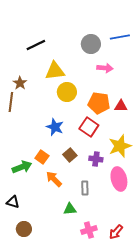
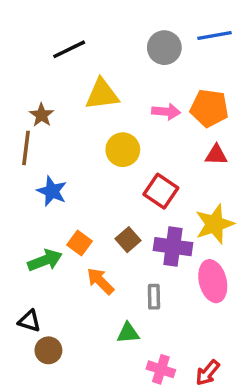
pink arrow: (105, 68) -> (166, 112), moved
yellow circle: (67, 92) -> (123, 150), moved
orange pentagon: (99, 103) -> (209, 108), moved
blue star: (55, 127) -> (52, 191), moved
purple cross: (96, 159) -> (173, 247), size x1.5
brown circle: (24, 229) -> (48, 350), moved
pink cross: (89, 230) -> (161, 369), turned 35

